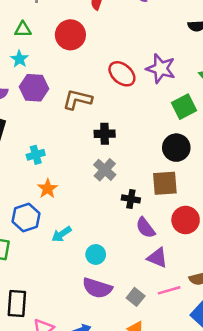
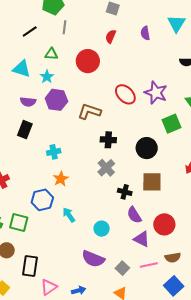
black circle: (176, 148) -> (147, 148), moved
red circle: (186, 220) -> (164, 224), moved
cyan arrow: (62, 234) -> (69, 215), turned 84
cyan circle: (96, 254) -> (102, 229), moved

